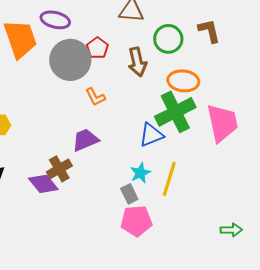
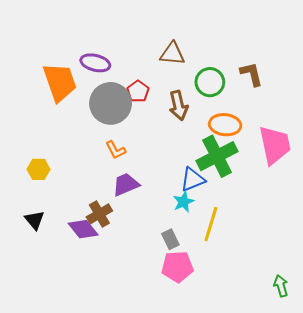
orange L-shape: (95, 97) -> (116, 150), moved
pink trapezoid: (222, 123) -> (275, 145), moved
cyan star: (140, 173) -> (184, 202), moved
green arrow: (231, 230) -> (281, 286), moved, turned -105

